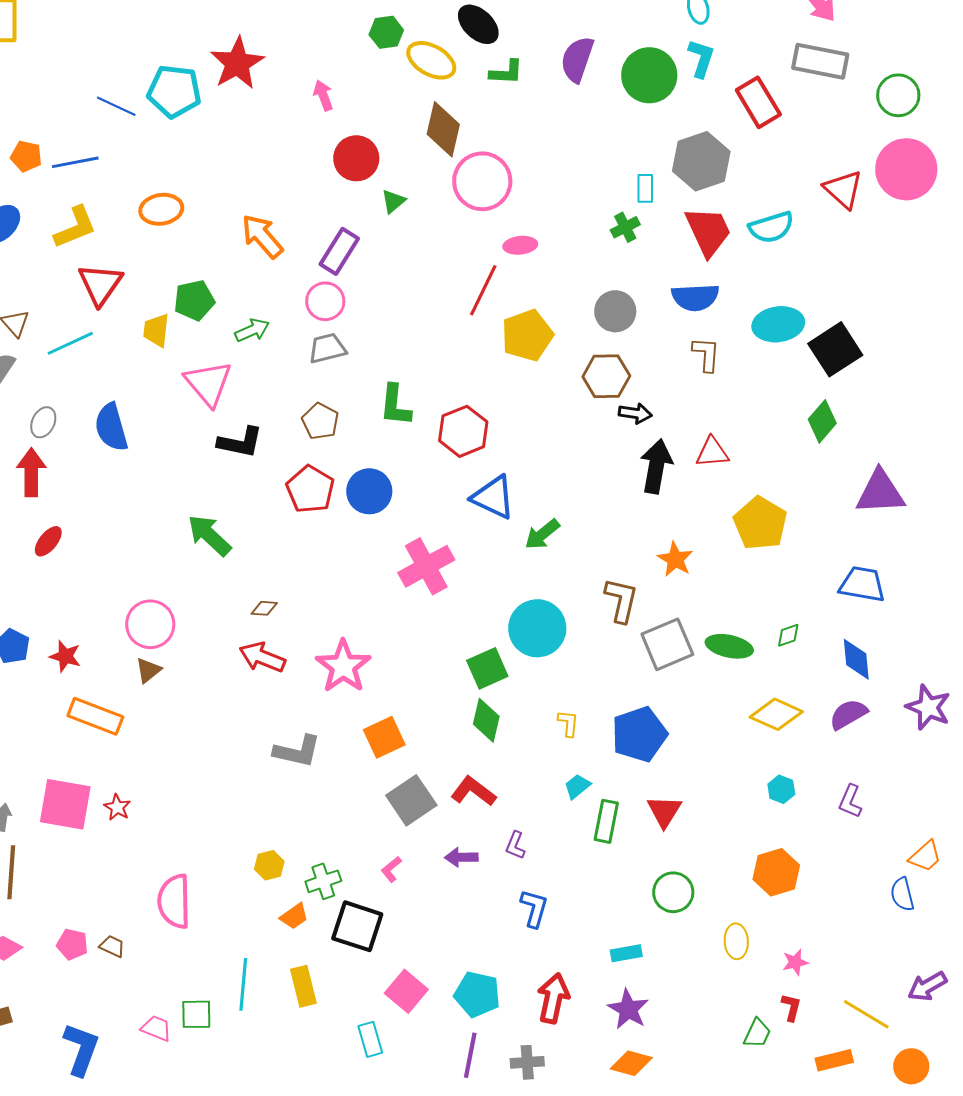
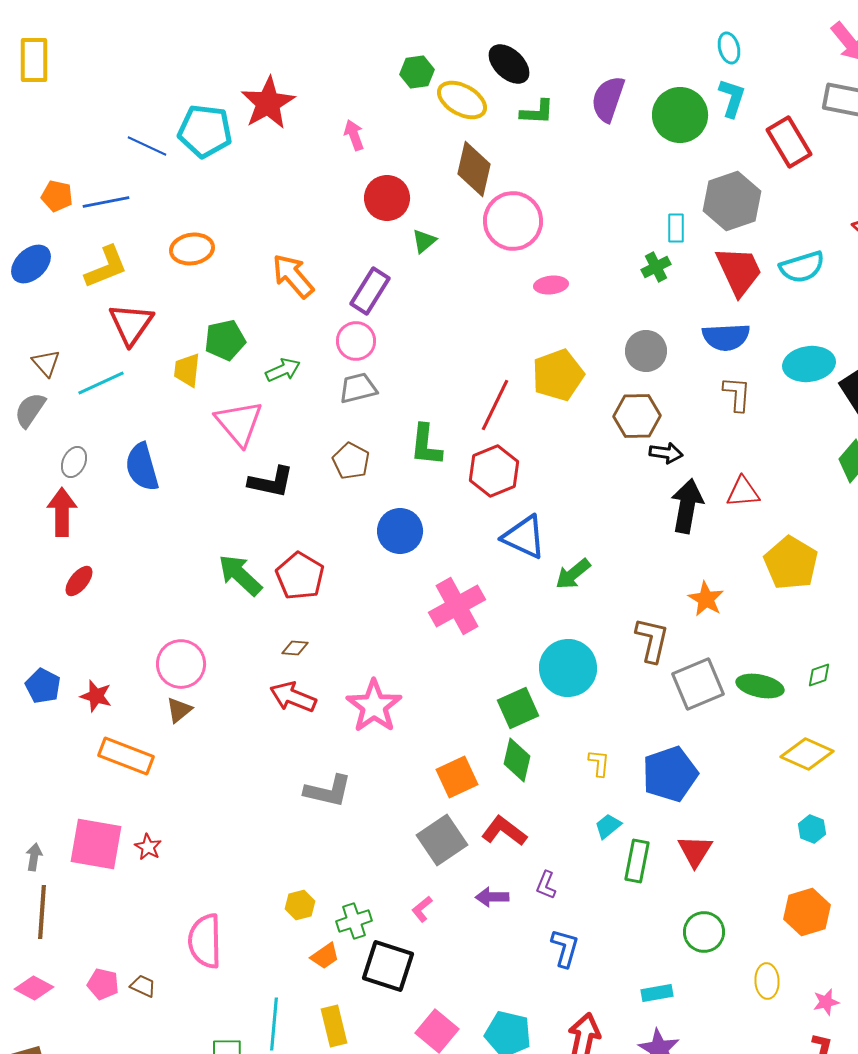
red line: (483, 290) -> (495, 405), moved
red pentagon: (310, 489) -> (300, 576), moved
orange square: (384, 737) -> (457, 777), moved

